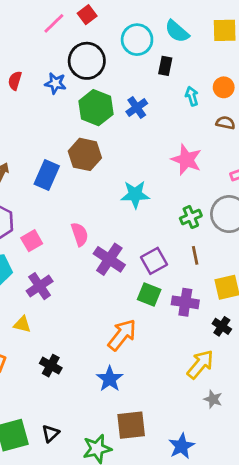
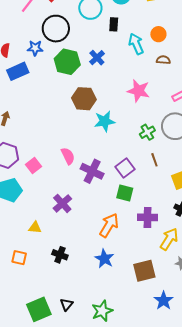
cyan arrow: (192, 96) -> (136, 44), size x1.5
brown hexagon: (85, 154) -> (84, 99), moved
blue rectangle: (47, 175) -> (18, 71), moved, turned 50
purple cross: (40, 286) -> (62, 203), moved
purple cross: (185, 302) -> (148, 217), moved
brown square: (131, 425) -> (144, 271), moved

